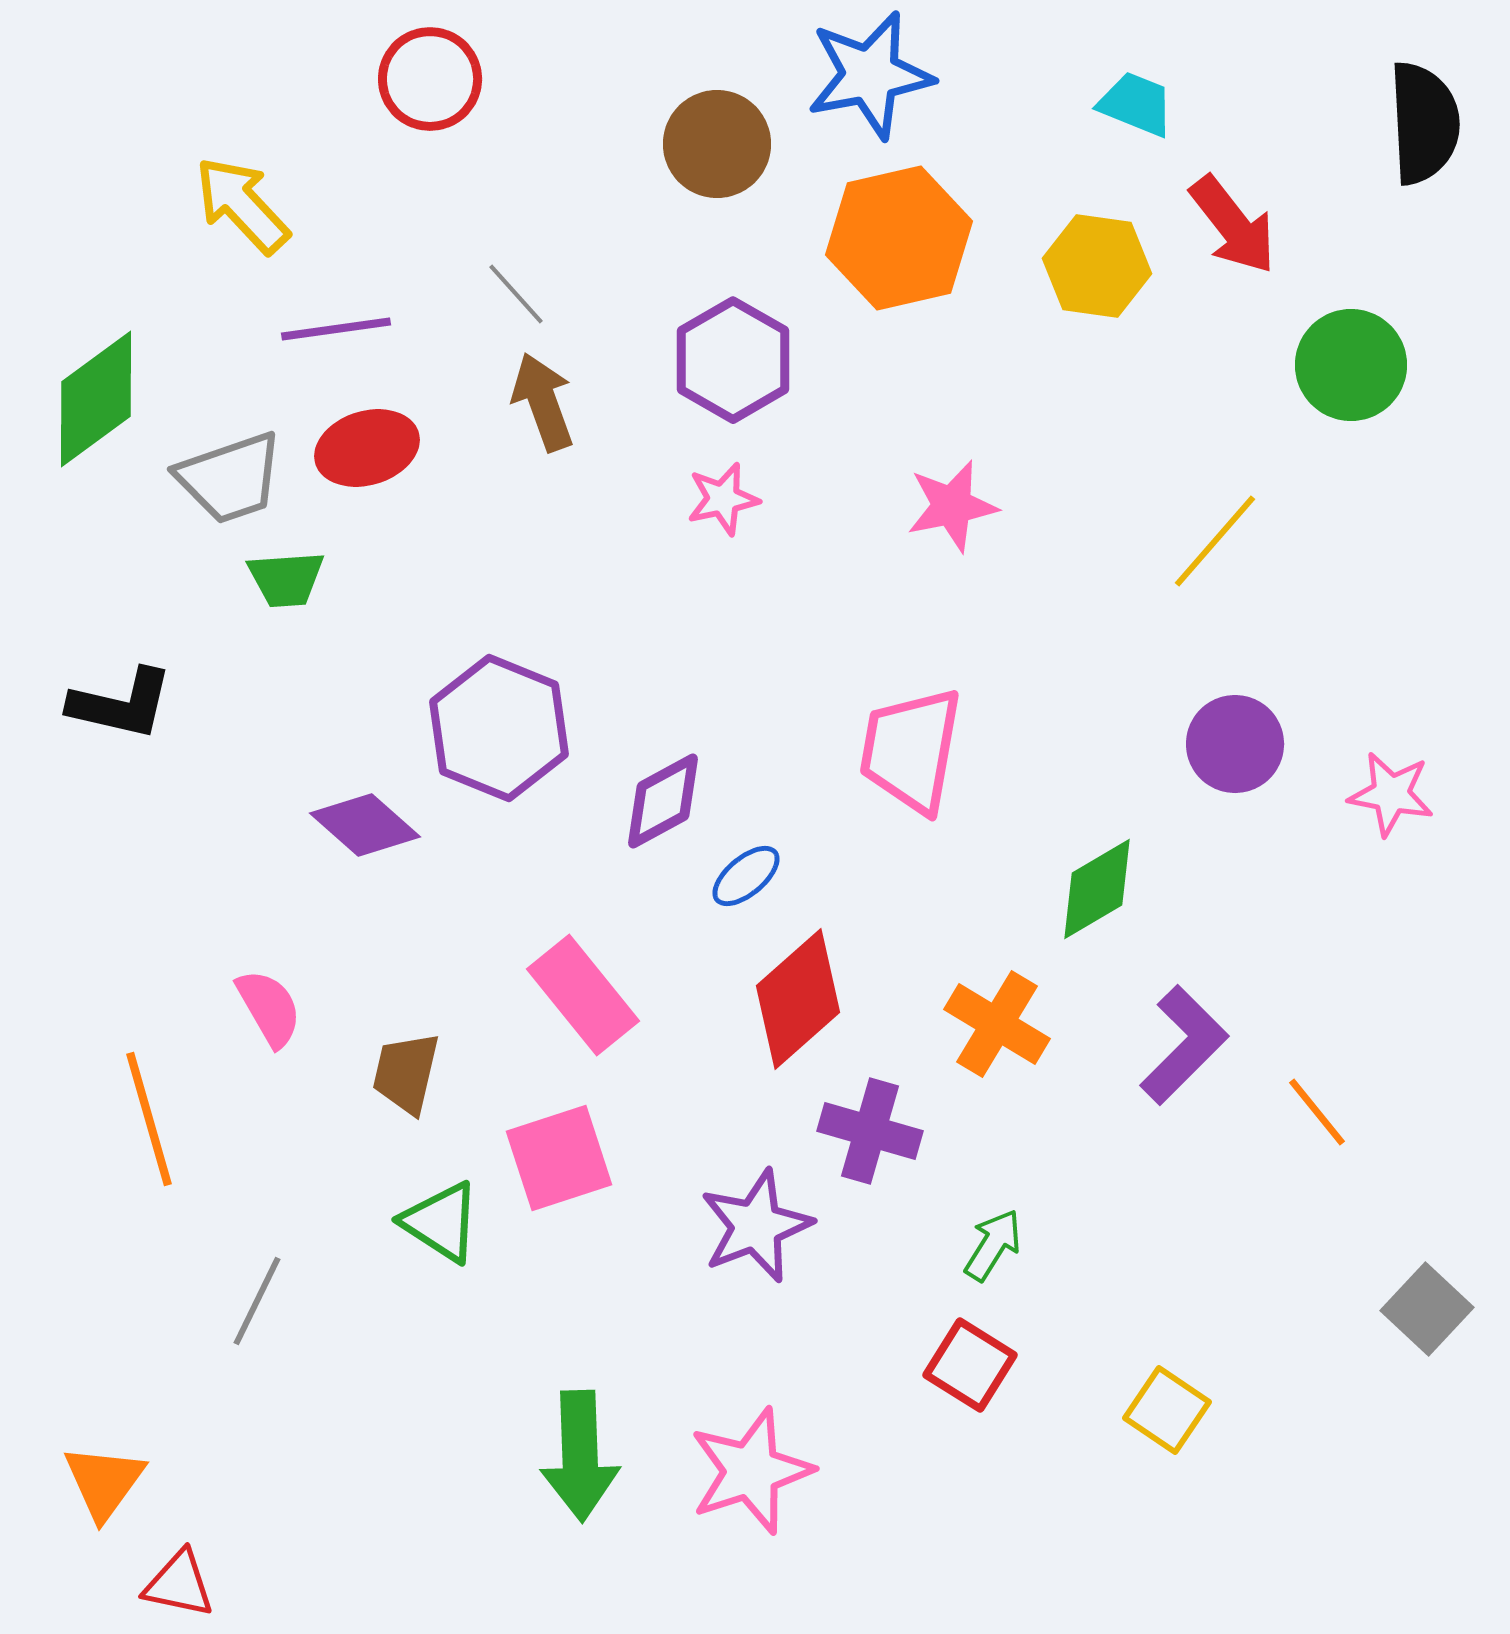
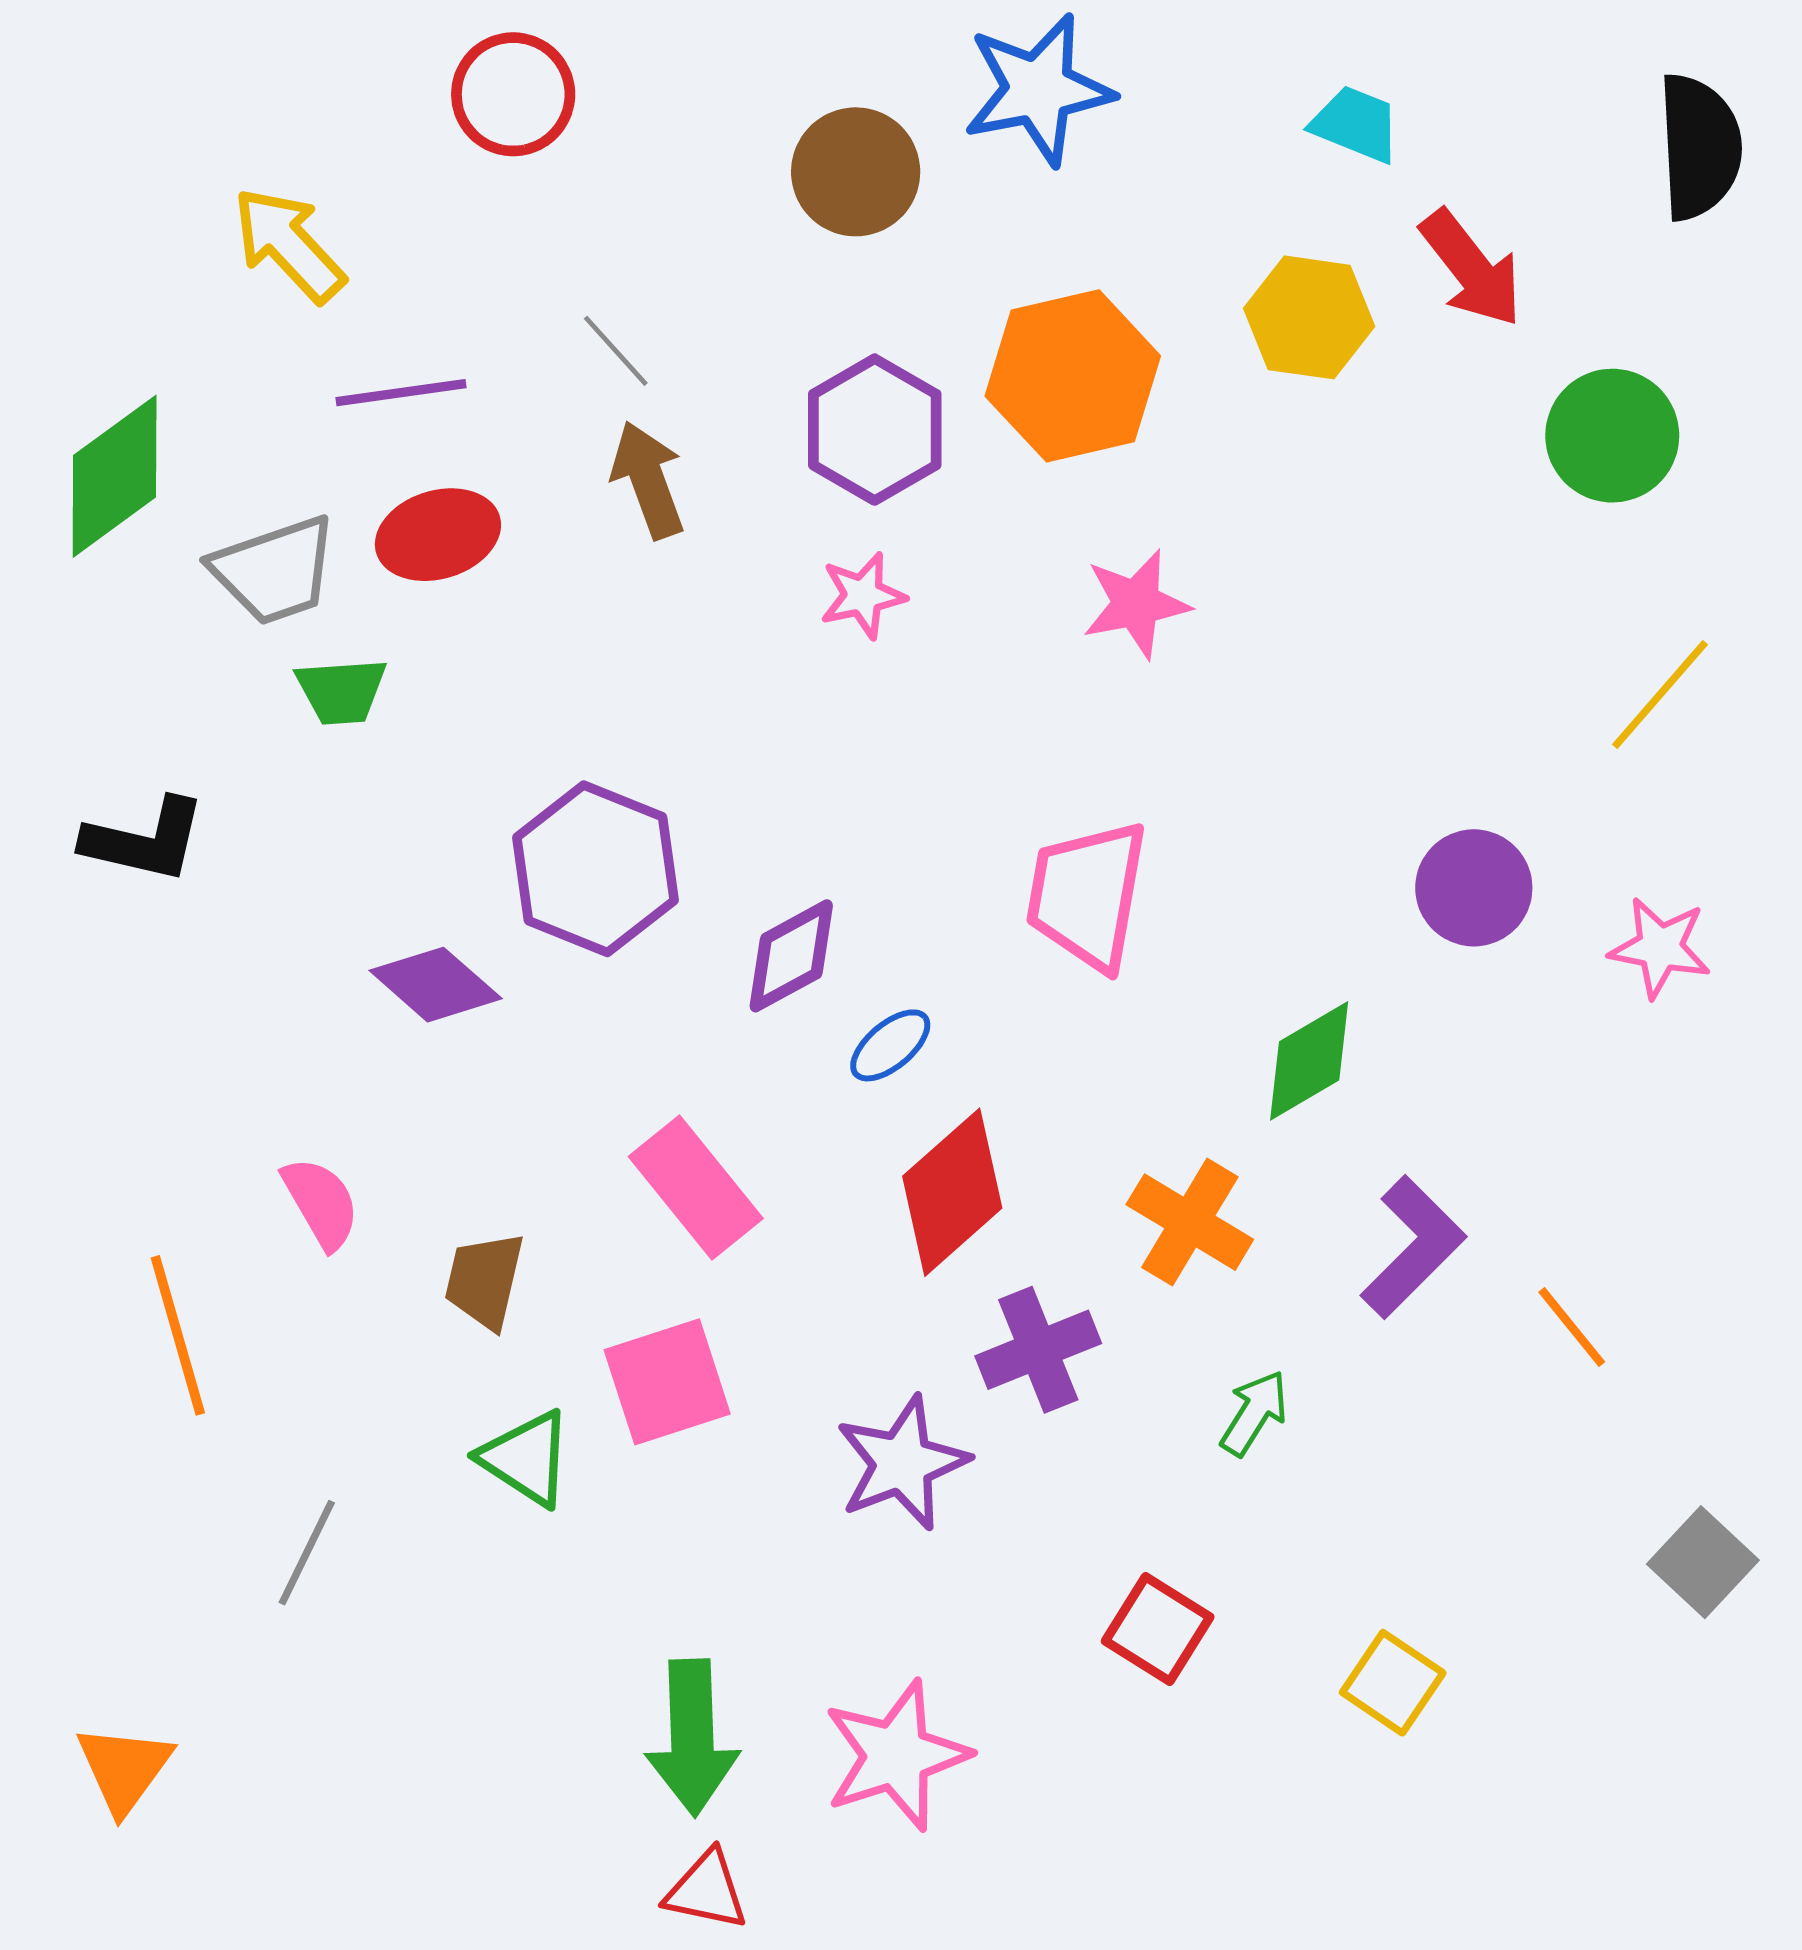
orange hexagon: (899, 238) -> (1073, 376), moved
yellow line: (1215, 541) -> (1660, 695), moved
purple cross: (870, 1131) -> (1038, 1350), turned -38
green arrow: (993, 1245) -> (1254, 1413), moved
red triangle: (179, 1584) -> (706, 1890), moved

